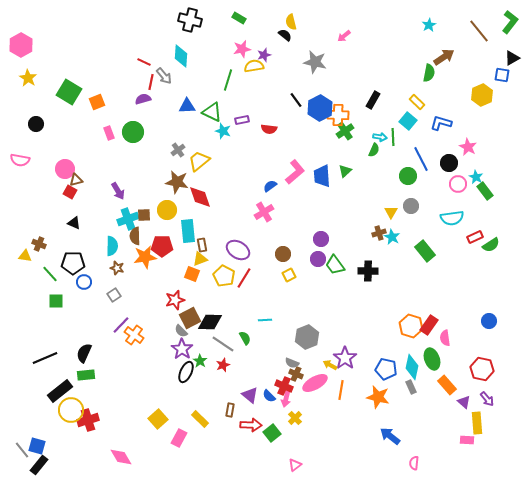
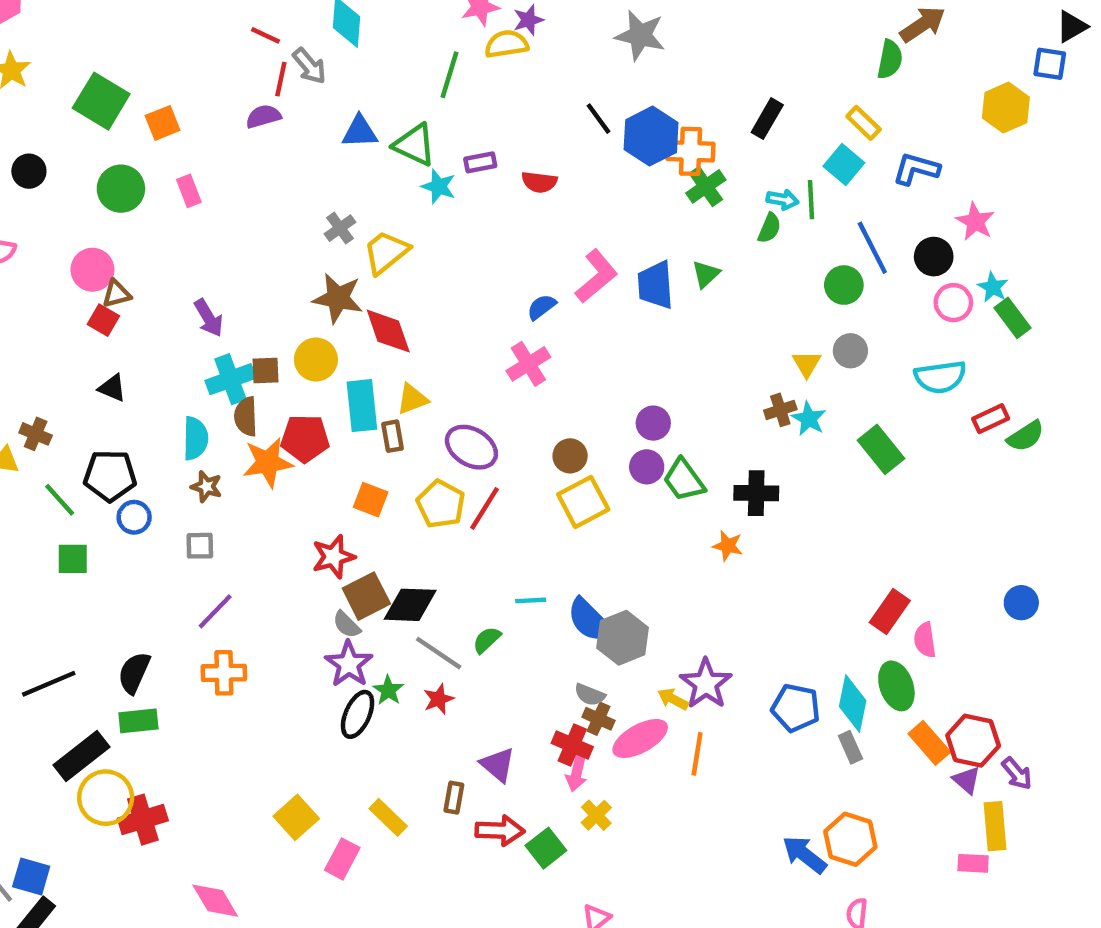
green circle: (133, 132) -> (121, 189), moved
yellow triangle: (200, 259) -> (412, 399), moved
yellow square: (289, 275) -> (583, 502), size x1.6
gray square: (114, 295) -> (200, 546), turned 32
orange hexagon: (411, 326) -> (850, 839), moved
orange cross: (134, 335) -> (224, 673), moved, turned -36
green semicircle: (245, 338) -> (487, 640), turned -104
red hexagon: (482, 369) -> (973, 741), moved
blue semicircle: (269, 396) -> (590, 620), moved, size x1.6
orange star: (378, 397) -> (728, 546), moved, size x0.6

